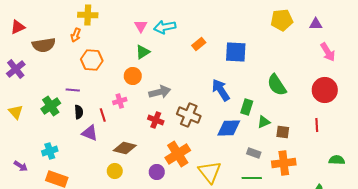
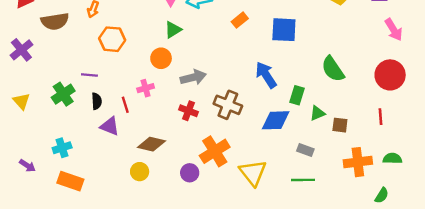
green semicircle: (337, 160) -> (392, 158), moved
orange cross: (284, 163) -> (358, 162), moved

